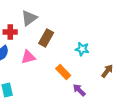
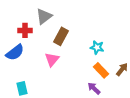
pink triangle: (28, 57) -> (52, 59), moved, turned -35
orange rectangle: (63, 72) -> (101, 70), moved

